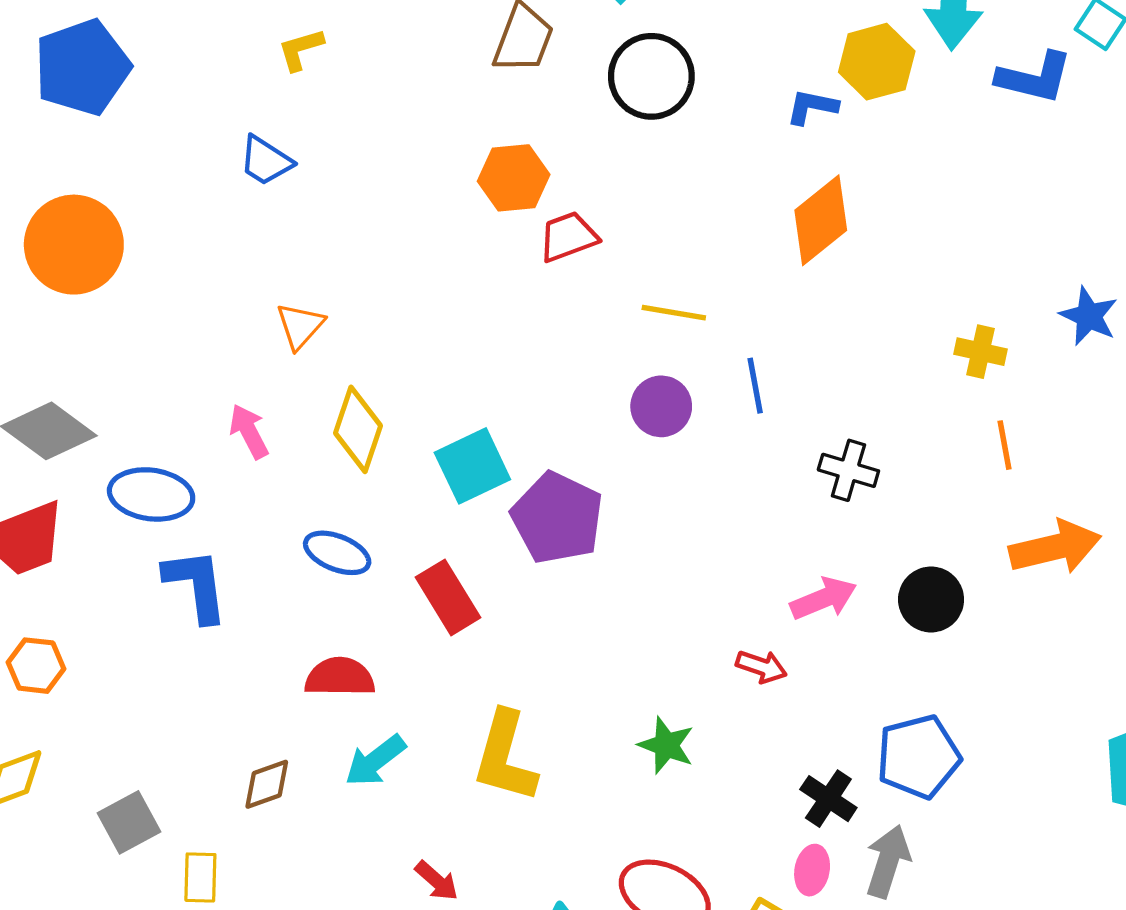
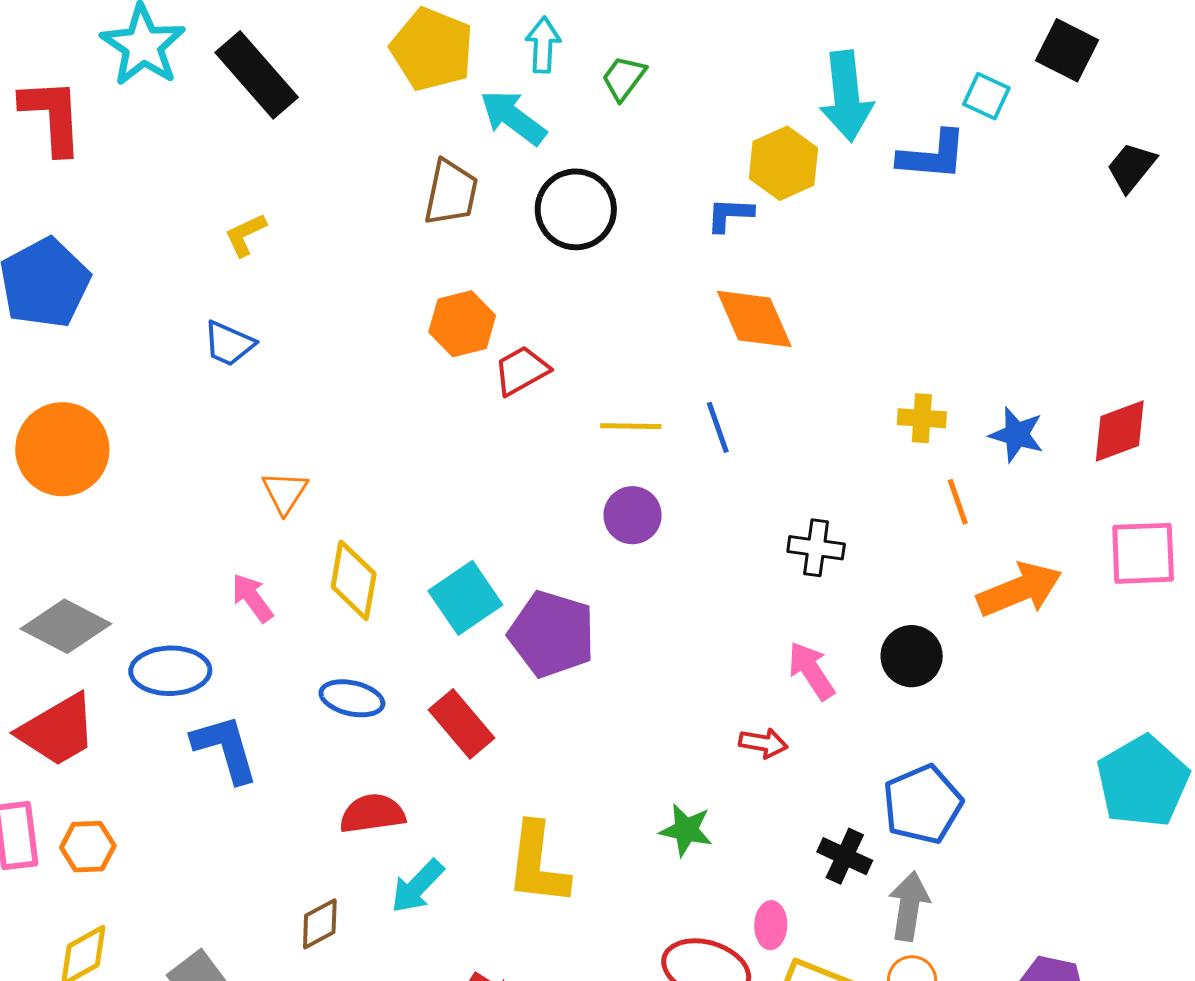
orange diamond: (821, 220) -> (754, 319), turned -66
blue star: (1089, 316) -> (1017, 435), moved
blue line: (755, 386) -> (718, 427), moved
pink arrow: (824, 599) -> (811, 671), turned -92
pink ellipse: (812, 870) -> (771, 925), moved

